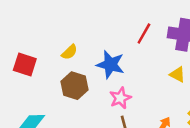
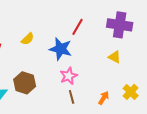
red line: (144, 34) -> (78, 27), moved
brown hexagon: (74, 86) -> (25, 83), moved

